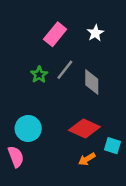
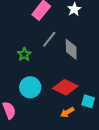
green star: (39, 75) -> (24, 54), moved
cyan circle: (28, 128) -> (30, 87), moved

